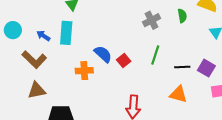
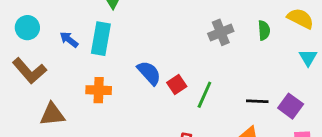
green line: (155, 55) -> (204, 95), moved
brown L-shape: (34, 60) -> (29, 71), moved
orange cross: (84, 71) -> (99, 90), moved

